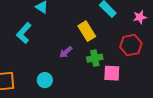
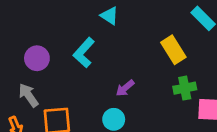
purple arrow: (66, 52) -> (125, 88), moved

